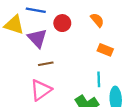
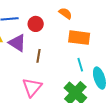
orange rectangle: (105, 50) -> (79, 38), size x1.5
brown line: (46, 64) -> (38, 56), moved, turned -56

